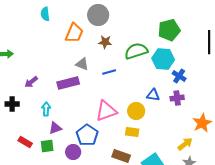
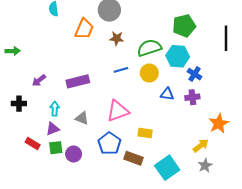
gray triangle: (82, 64) -> (82, 118), moved
yellow circle: (136, 111) -> (149, 73), moved
purple triangle: (55, 128) -> (53, 129), moved
blue pentagon: (87, 135) -> (109, 143), moved
purple circle: (73, 152) -> (74, 154), moved

